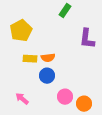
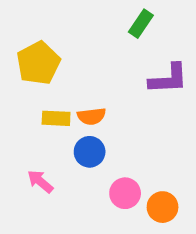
green rectangle: (65, 11) -> (141, 24), moved
purple L-shape: (87, 39) -> (168, 79), turned -100
pink arrow: (22, 99) -> (40, 181), moved

